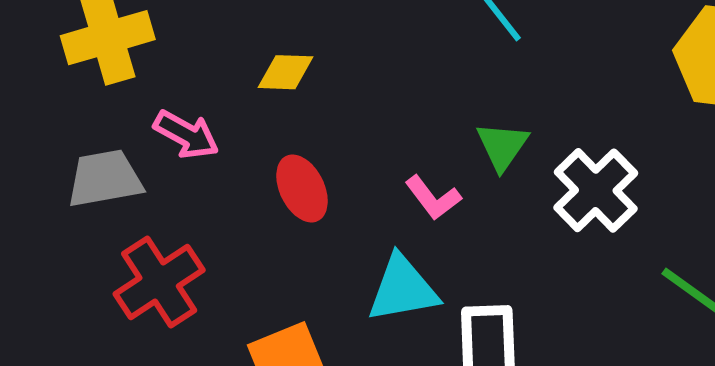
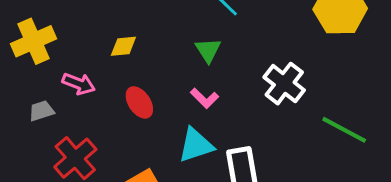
green triangle: (502, 146) -> (208, 50), moved
gray trapezoid: (105, 179) -> (41, 111), size x0.7

